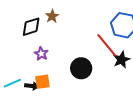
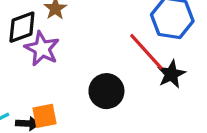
purple star: (41, 54) -> (42, 49), moved, size x1.5

